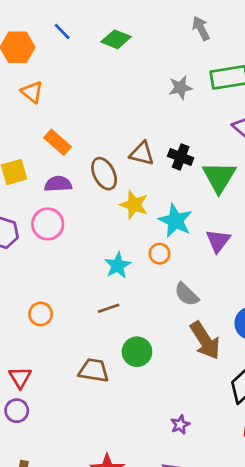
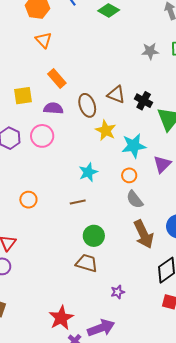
cyan star: (175, 221) -> (134, 146), turned 30
orange circle: (160, 254) -> (129, 175), moved
brown trapezoid: (94, 370) -> (87, 263), moved

